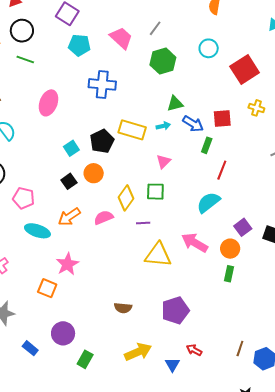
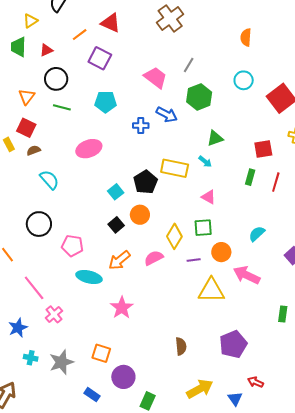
cyan pentagon: (79, 45) -> (106, 102), moved
blue cross: (102, 84) -> (141, 126), size x0.6
pink ellipse: (48, 103) -> (89, 149), turned 55
blue arrow: (193, 124) -> (167, 114), moved
cyan arrow: (163, 126) -> (205, 162), turned 56
pink triangle: (163, 161) -> (209, 197), turned -42
red line: (222, 170) -> (276, 182), moved
cyan semicircle: (208, 202) -> (257, 234), size x0.7
orange circle: (230, 249) -> (221, 252), moved
green rectangle: (229, 274) -> (283, 314), moved
orange square: (47, 288) -> (101, 353), moved
brown semicircle: (123, 308) -> (181, 346), turned -96

